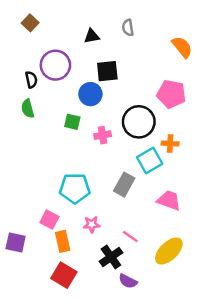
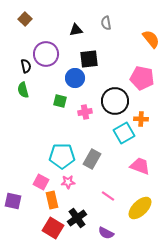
gray rectangle: (124, 185) -> (92, 159), moved
pink star: (92, 224) -> (68, 182), moved
black cross: (111, 257) -> (77, 218), moved

